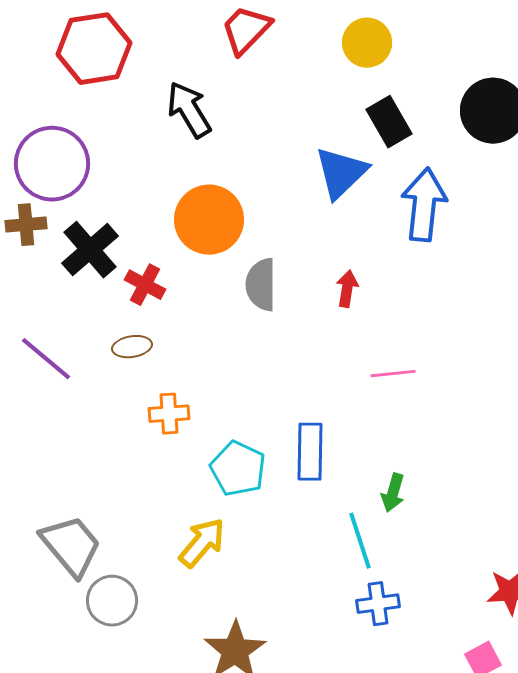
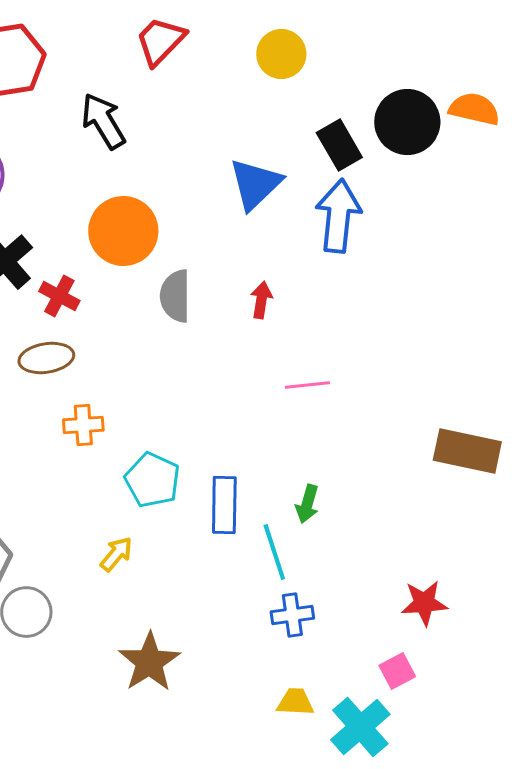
black rectangle: (389, 122) -> (339, 145), moved
brown ellipse: (132, 347) -> (46, 358), size x1.4
blue rectangle: (310, 452) -> (224, 505), moved
yellow arrow: (202, 543) -> (116, 554), size x0.7

